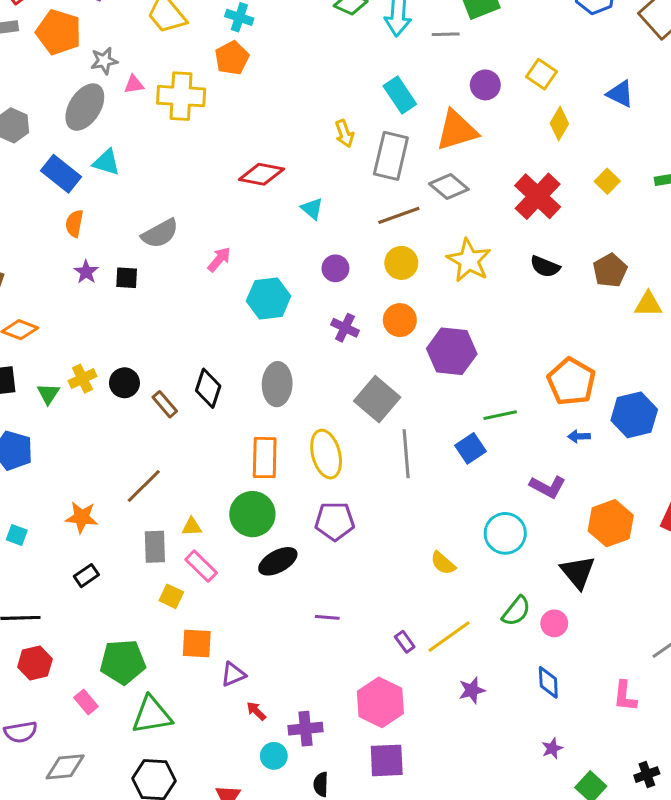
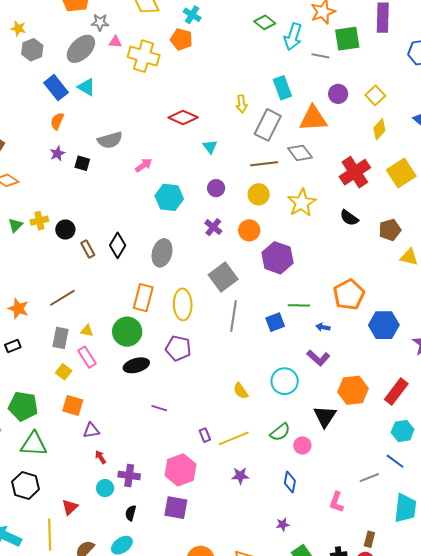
orange pentagon: (232, 58) -> (181, 39), turned 30
yellow square: (607, 181) -> (401, 173), size x1.8
blue arrow: (579, 436) -> (323, 327), moved

